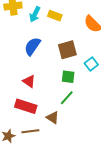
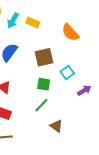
brown triangle: (53, 118) -> (56, 126), moved

